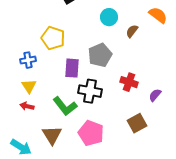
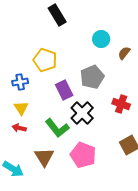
purple rectangle: (72, 68) -> (64, 90), turned -30
black cross: (90, 91) -> (82, 113), turned 35

